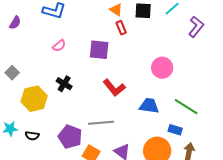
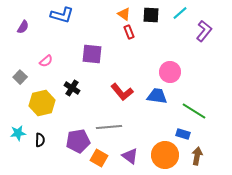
pink semicircle: (59, 46) -> (46, 61), moved
purple square: (99, 50) -> (92, 54), moved
blue trapezoid: (149, 106) -> (157, 96), moved
black semicircle: (32, 136) -> (40, 140), turned -96
purple pentagon: (70, 137) -> (78, 141), turned -30

